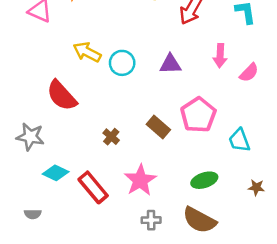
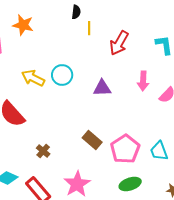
cyan circle: (122, 63) -> (62, 75), moved
pink pentagon: (198, 115) -> (125, 149), moved
brown cross: (111, 137) -> (43, 151), moved

